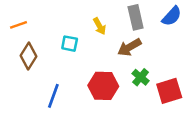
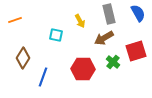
blue semicircle: (172, 16) -> (138, 13), turned -72
brown diamond: (28, 56) -> (23, 58), moved
red square: (169, 91) -> (136, 51), moved

